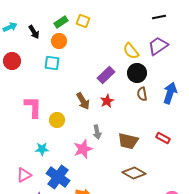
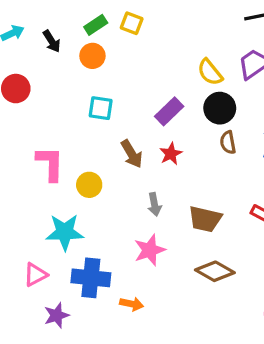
cyan square: (52, 63) -> (101, 108), moved
cyan star: (42, 149) -> (65, 232), size x1.6
pink star: (83, 149) -> (150, 250), moved
blue cross: (58, 177) -> (91, 278), turned -30

